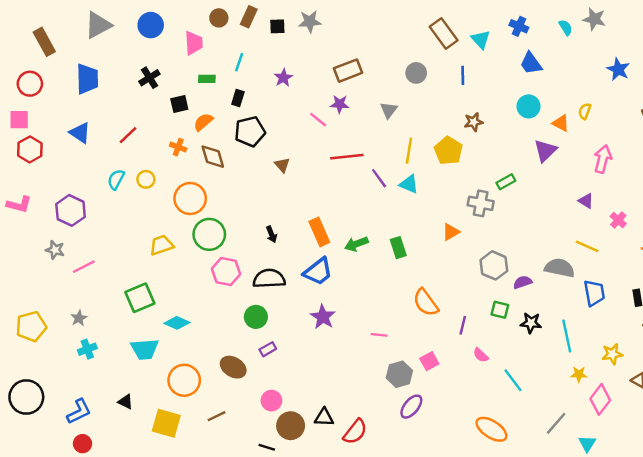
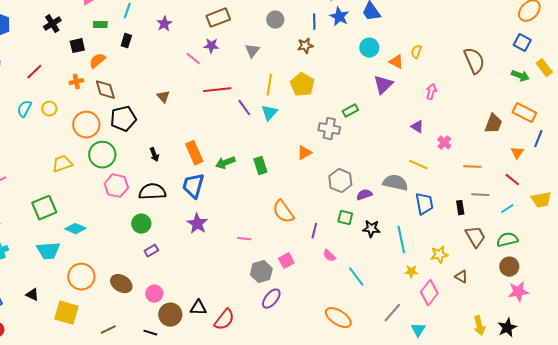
blue star: (618, 69) -> (339, 17), moved
brown star: (474, 122) -> (305, 46), moved
black pentagon: (250, 132) -> (123, 119), moved
orange cross: (178, 147) -> (76, 82), turned -32
pink arrow: (603, 159) -> (431, 92), size x0.7
cyan triangle: (409, 184) -> (269, 113), turned 48
blue trapezoid: (318, 271) -> (193, 186), turned 144
brown ellipse: (233, 367) -> (121, 284), moved
brown line: (216, 416) -> (108, 330), moved

